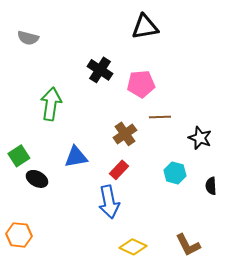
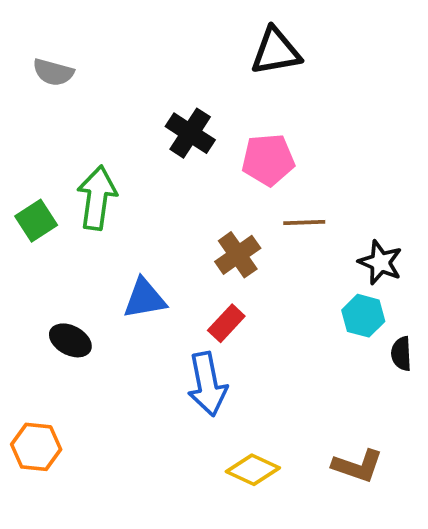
green square: (19, 156) -> (36, 221), moved
cyan hexagon: (175, 173) -> (363, 316), moved
brown L-shape: (188, 245) -> (358, 466), turned -44

